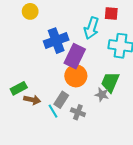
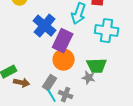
blue cross: (56, 41) -> (45, 26), turned -30
green trapezoid: (110, 82) -> (97, 66), turned -115
cyan line: (53, 111) -> (52, 96), moved

